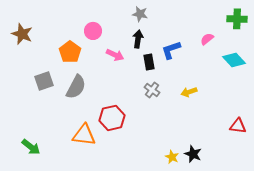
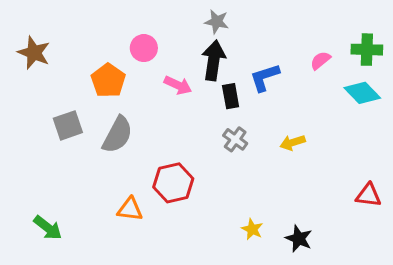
green cross: (237, 19) -> (367, 50), moved
black arrow: (138, 39) -> (214, 60), size x1.4
orange triangle: (84, 135) -> (130, 209), size x0.7
yellow star: (172, 157) -> (252, 229), moved

